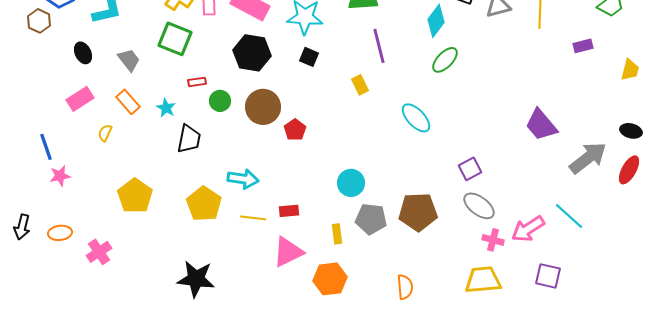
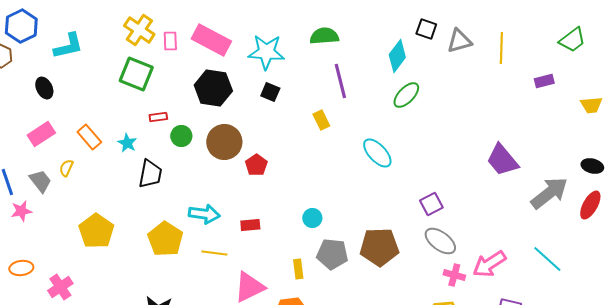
gray trapezoid: (129, 60) -> (40, 181), moved
yellow trapezoid: (630, 70) -> (591, 105), turned 70
cyan circle: (351, 183) -> (312, 218), size x0.7
red rectangle: (289, 211) -> (250, 225), moved
cyan line: (569, 216) -> (547, 259), moved

